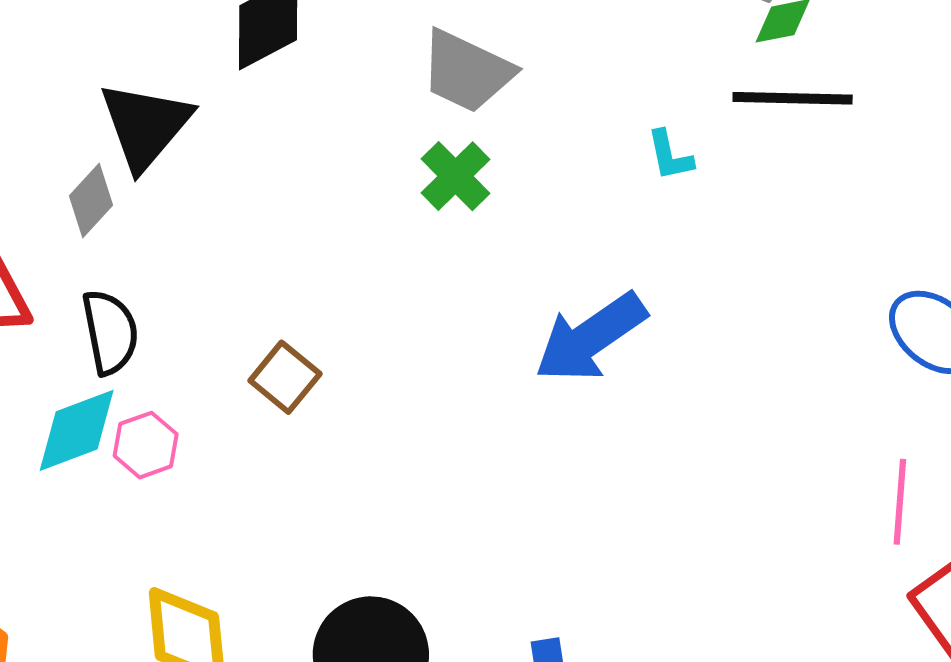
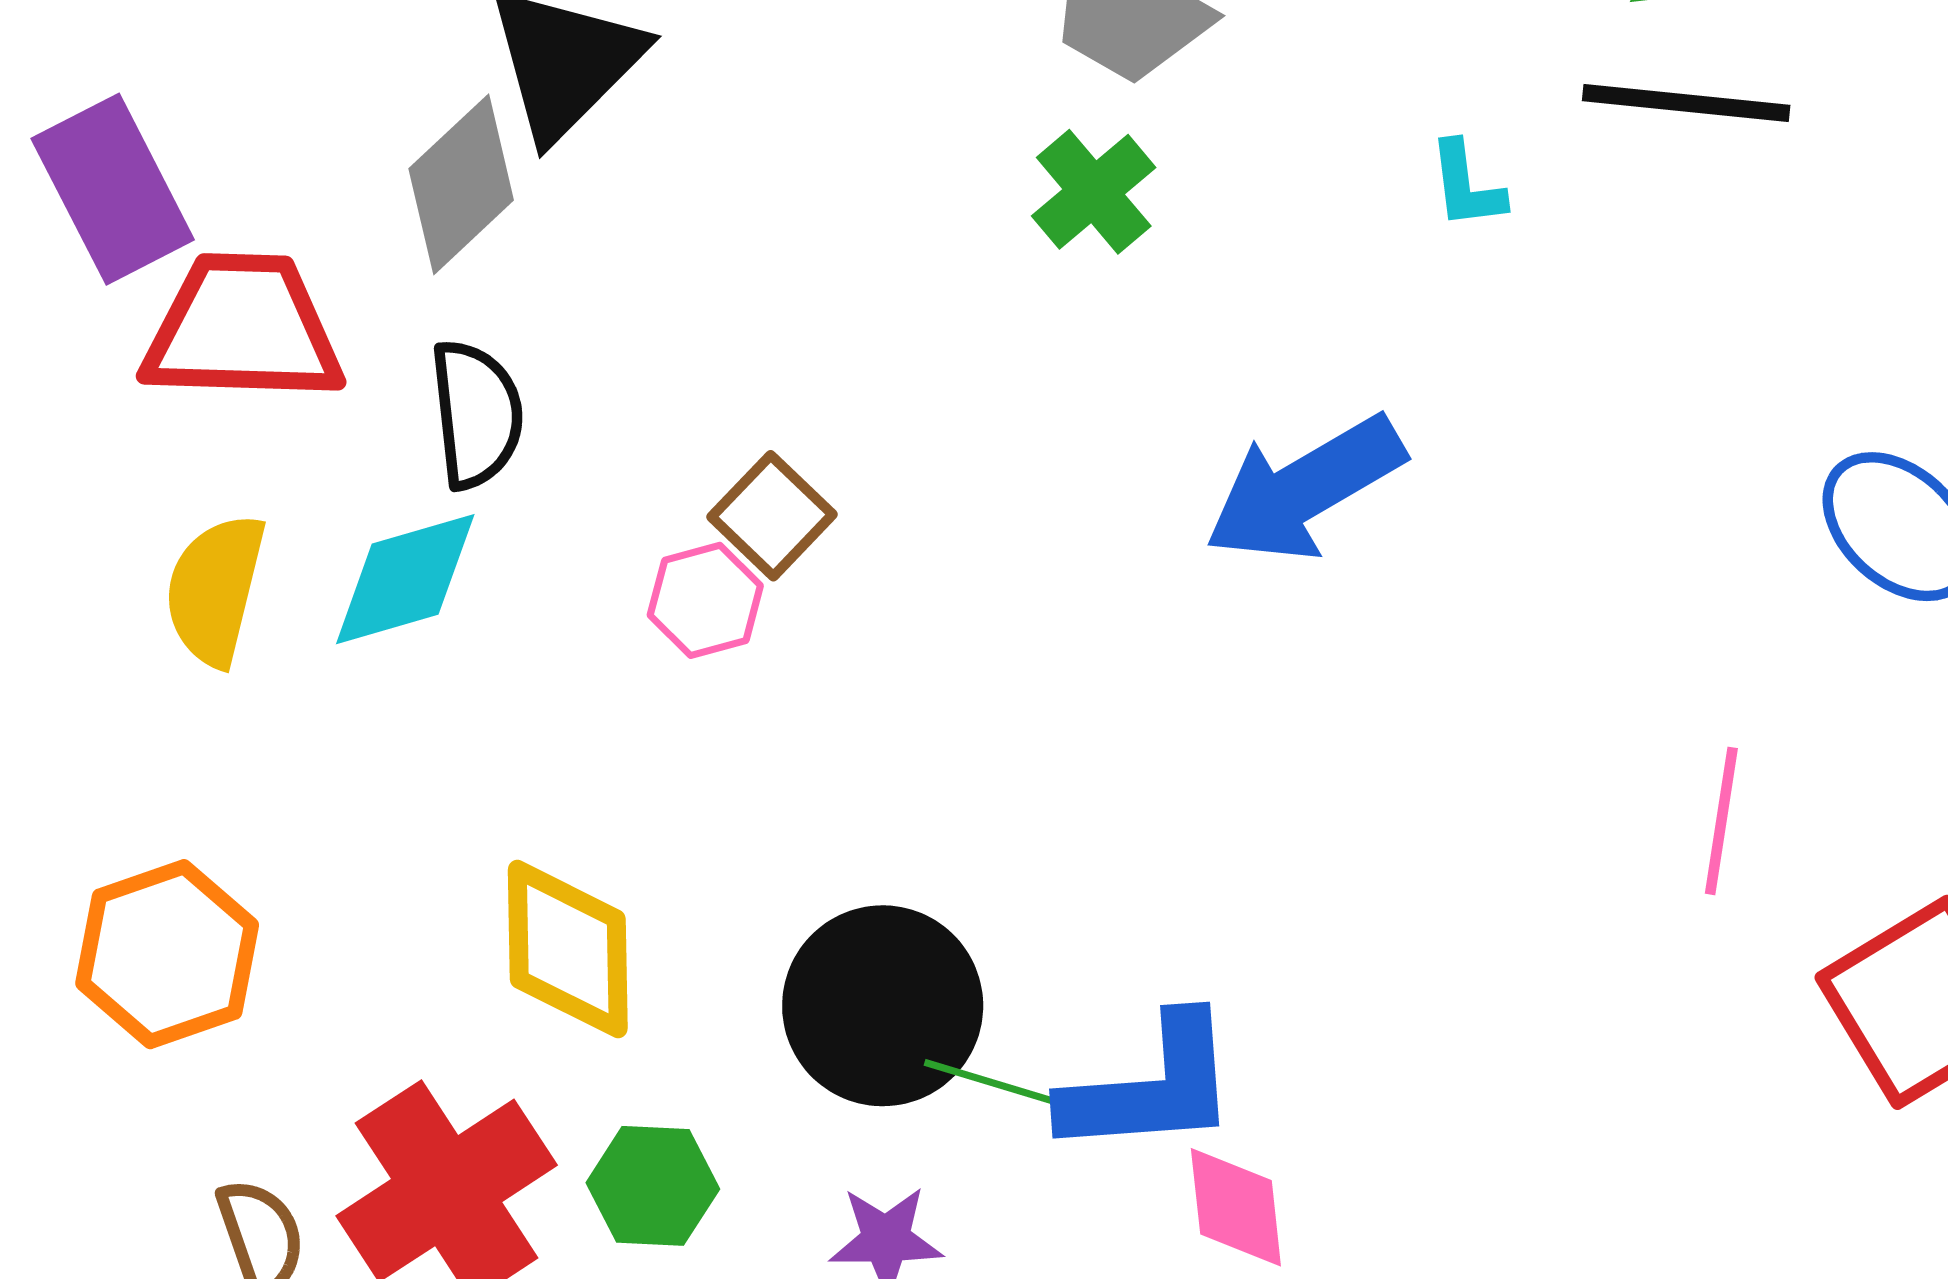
gray diamond: (91, 201) -> (461, 184), size x1.4
pink hexagon: (146, 445) -> (705, 600), moved
pink line: (900, 502) -> (1721, 821), moved

